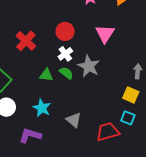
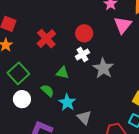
pink triangle: (105, 34) -> (123, 25), moved
green semicircle: (66, 73) -> (48, 91), moved
cyan star: (42, 108) -> (67, 102), moved

